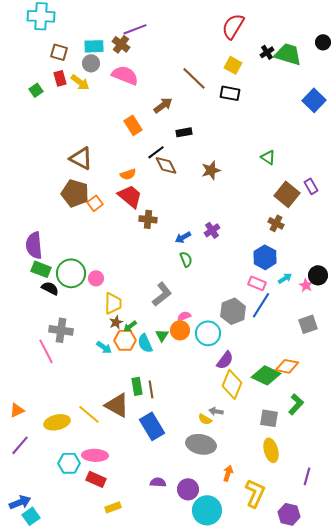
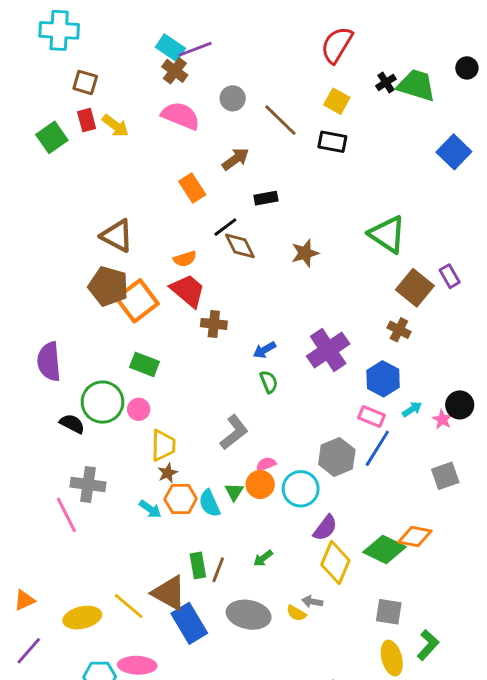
cyan rectangle: (94, 46) -> (170, 48), moved, turned 36
gray circle: (91, 63) -> (233, 98), moved
green square: (36, 90) -> (52, 137), size x1.5
green triangle: (268, 157) -> (387, 234), size x1.8
orange square: (95, 203) -> (137, 301), size x1.8
purple cross: (212, 230) -> (328, 350), moved, size x1.8
green rectangle: (41, 269) -> (144, 364), moved
green arrow: (130, 326) -> (263, 558), moved
brown line: (151, 389) -> (218, 570), turned 30
green L-shape: (296, 404) -> (428, 645), moved
blue rectangle: (152, 426) -> (189, 623), moved
gray ellipse: (201, 444) -> (249, 615), moved

